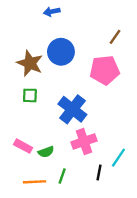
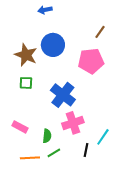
green semicircle: (46, 152) -> (47, 136), moved, turned -64
green line: (62, 176) -> (54, 153), turned 40

